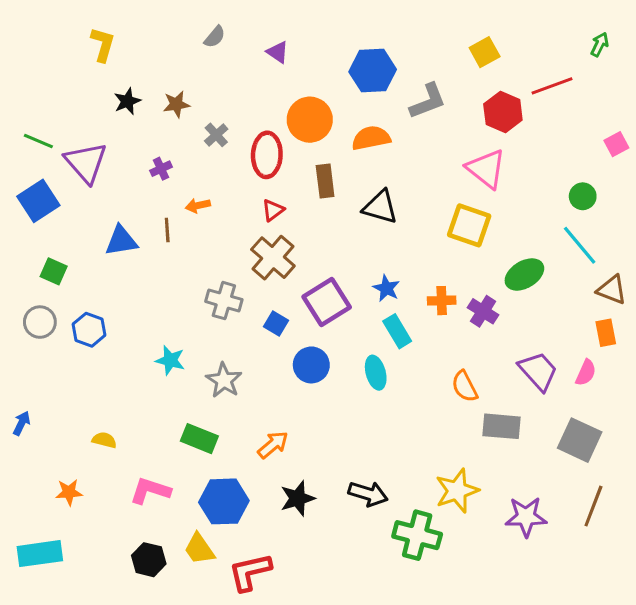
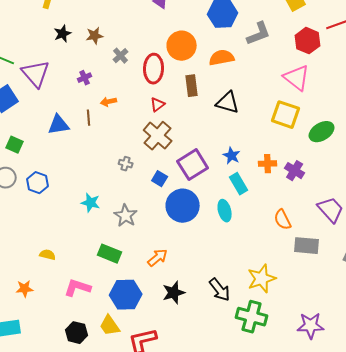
green ellipse: (524, 274) -> (322, 132), moved
gray cross: (224, 301) -> (126, 164), size x0.6
blue circle: (311, 365) -> (183, 206), size x1.4
yellow star: (457, 491) -> (262, 279), moved
black arrow: (368, 494) -> (220, 290), turned 35
purple star: (526, 517) -> (311, 326), moved

